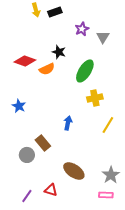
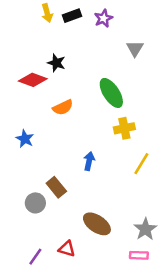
purple star: (82, 29) -> (103, 18), moved
black star: (59, 52) -> (56, 63), moved
orange semicircle: (47, 69) -> (63, 107), moved
green ellipse: (85, 71) -> (111, 93), turned -65

